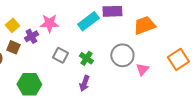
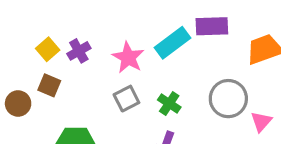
pink star: (49, 23) -> (128, 57), moved, turned 30
purple cross: (31, 36) -> (79, 51), moved
gray square: (60, 55) -> (126, 99), turned 35

